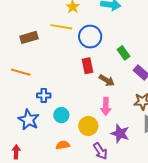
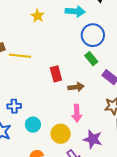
yellow line: (61, 27) -> (20, 56), moved
blue circle: (90, 37) -> (93, 35), moved
brown arrow: (107, 80) -> (76, 87), turned -35

